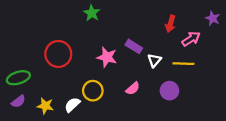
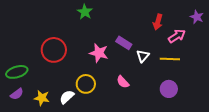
pink semicircle: (133, 89) -> (123, 82), turned 88
purple circle: (169, 91) -> (169, 89), moved

